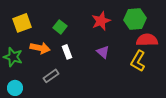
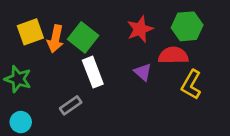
green square: (60, 27) -> (83, 37), size x1.5
red semicircle: (147, 40) -> (173, 55), moved
orange arrow: (40, 48) -> (55, 39), moved, turned 90
white rectangle: (67, 52) -> (93, 72), size x1.5

